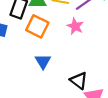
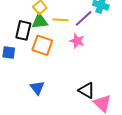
blue triangle: (43, 61) -> (37, 88), moved

